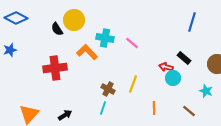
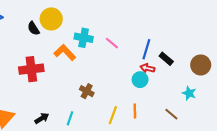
blue line: (192, 22) -> (146, 49), moved
cyan circle: (173, 78) -> (140, 80), moved
yellow line: (133, 84) -> (113, 115), moved
cyan line: (103, 108) -> (70, 118), moved

